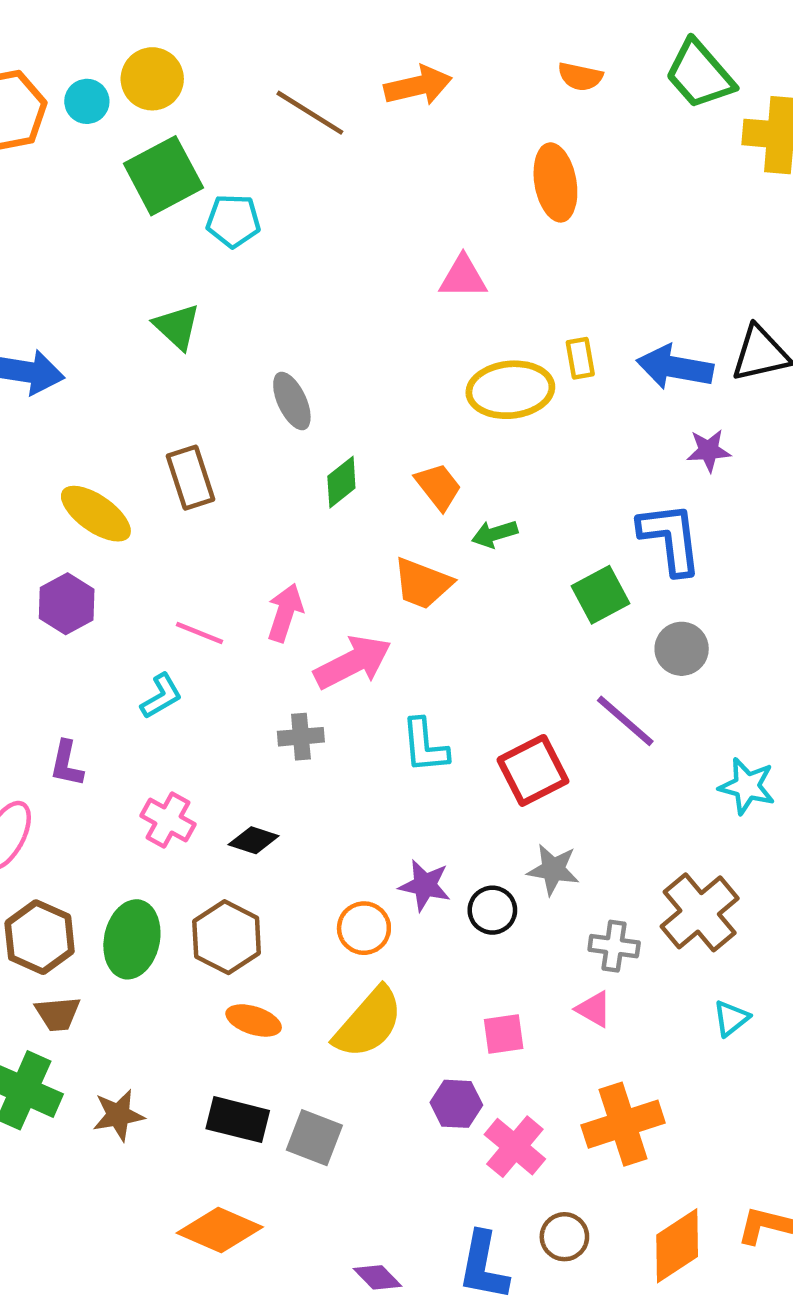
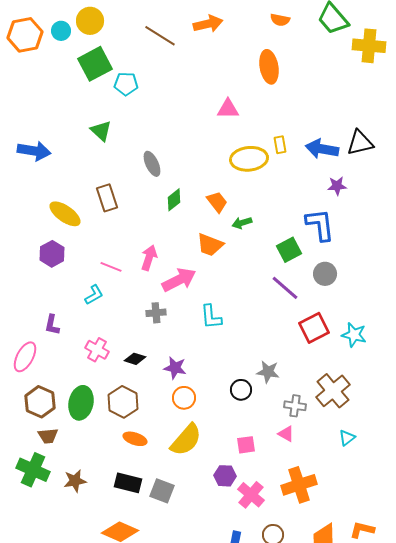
purple line: (625, 721) -> (285, 288), moved
red square: (533, 770) -> (314, 328), moved
purple star: (425, 885) -> (175, 368), moved

